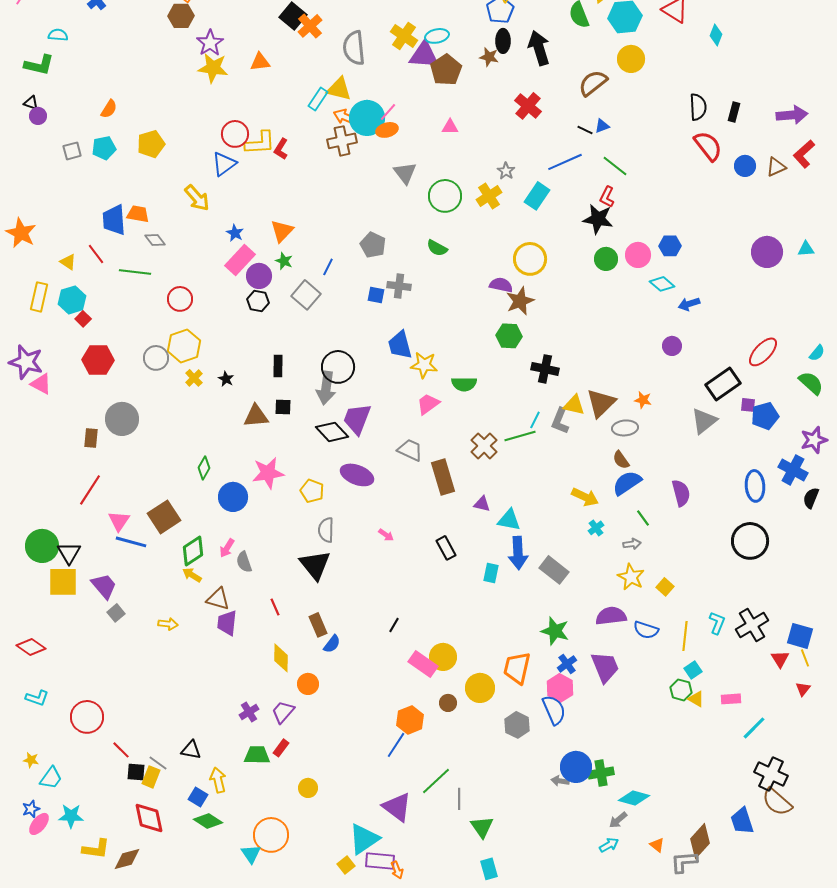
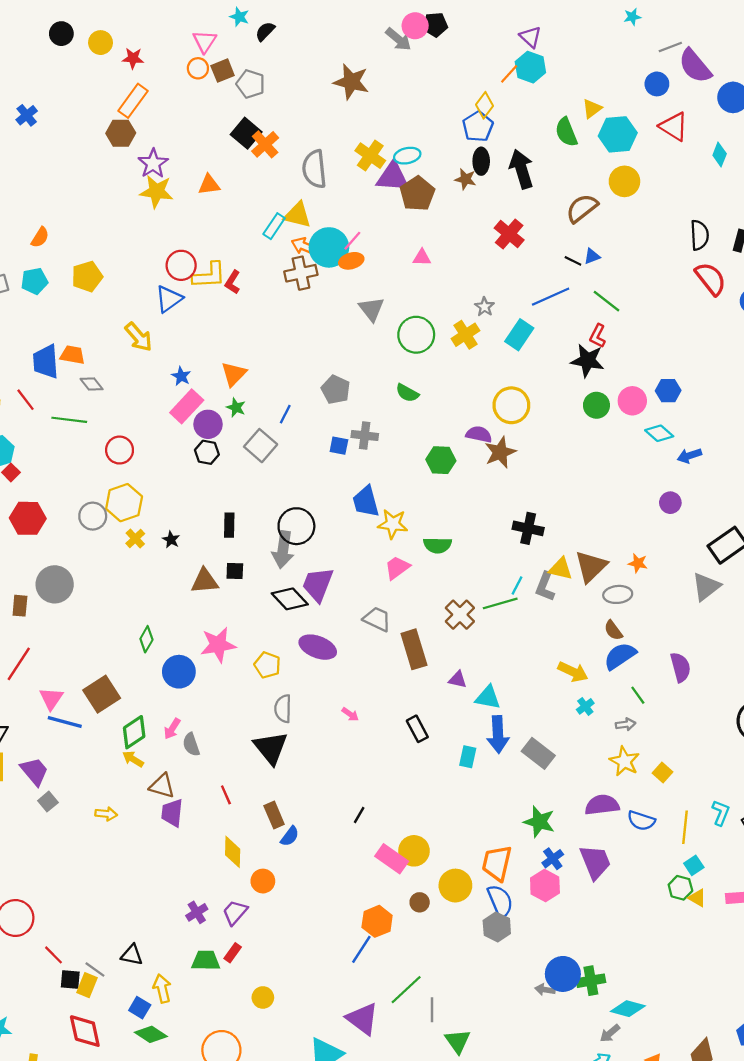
green hexagon: (509, 336) -> (441, 460), moved
blue semicircle: (554, 710) -> (500, 901), moved

